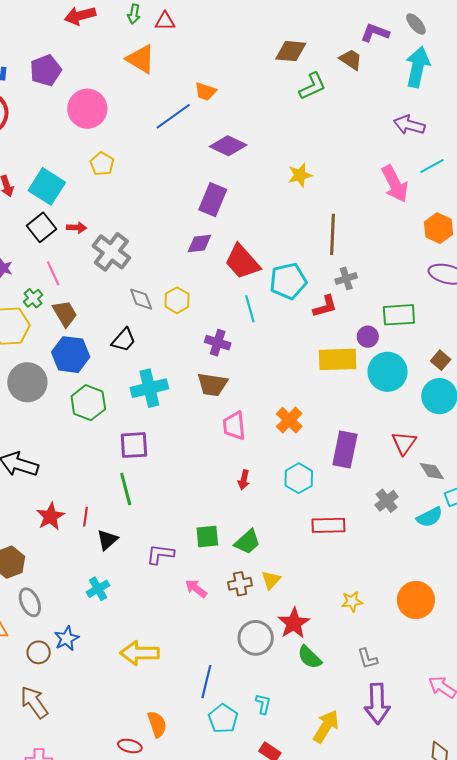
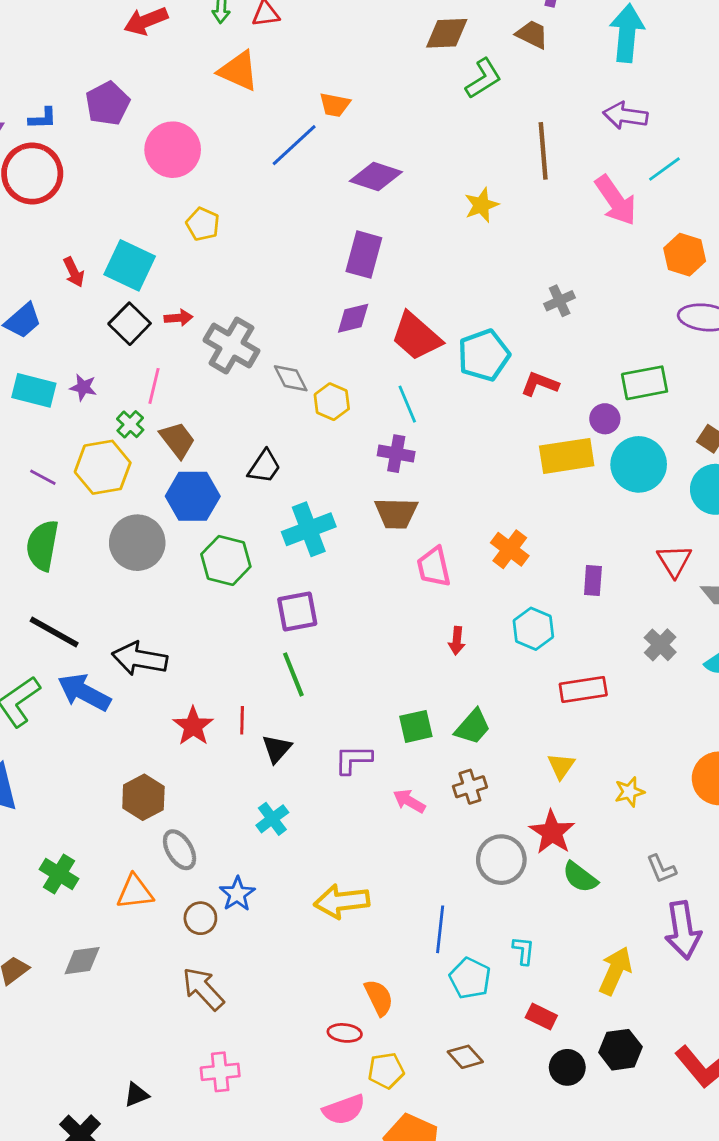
brown line: (332, 234) -> (543, 151), moved
pink line: (53, 273) -> (154, 386), turned 45
gray cross: (346, 278) -> (560, 301), moved
gray diamond: (141, 299) -> (291, 378), moved
red L-shape: (325, 306) -> (540, 384), turned -136
cyan line: (250, 309) -> (407, 404), moved
purple rectangle: (345, 449) -> (593, 581), size x0.6
yellow triangle: (271, 580) -> (561, 766), moved

